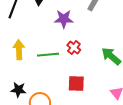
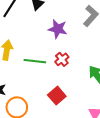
red square: (76, 84) -> (57, 96), turned 36

